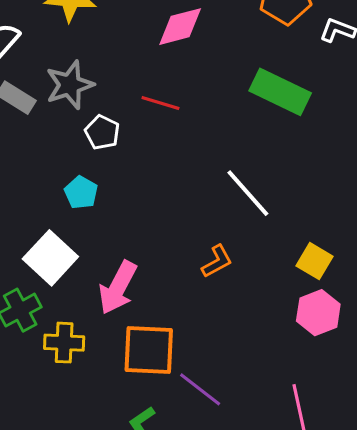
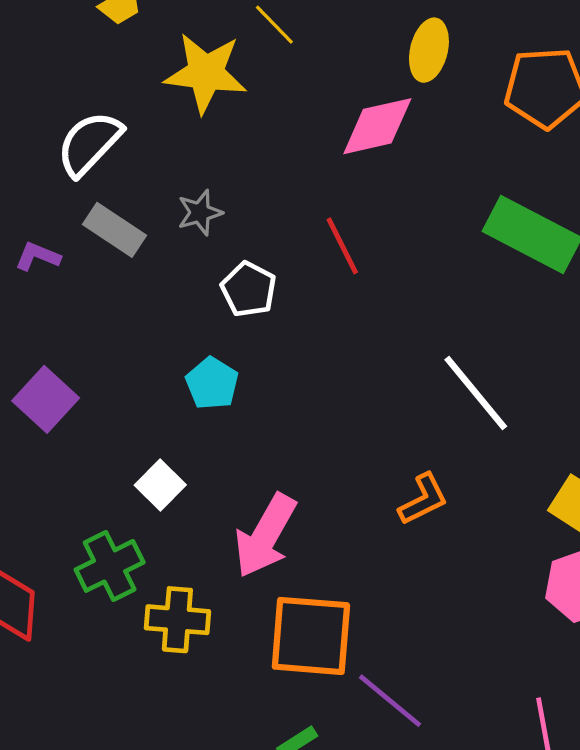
gray star: (70, 85) -> (200, 213), size x0.6
red line: (160, 103) -> (342, 246), turned 45
white square: (50, 258) -> (160, 485), size x0.6

